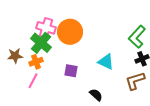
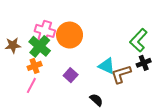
brown star: (15, 56) -> (13, 45), moved
purple square: (71, 71) -> (71, 75), turned 32
brown L-shape: (135, 81) -> (121, 74), moved

